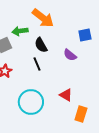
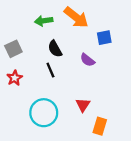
orange arrow: (43, 18) -> (76, 17), moved
green arrow: (20, 31) -> (44, 21), moved
red triangle: (66, 95) -> (83, 105), turned 32

